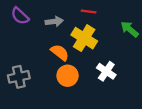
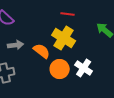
gray arrow: (54, 21) -> (16, 45), moved
orange circle: (68, 76) -> (60, 69), moved

